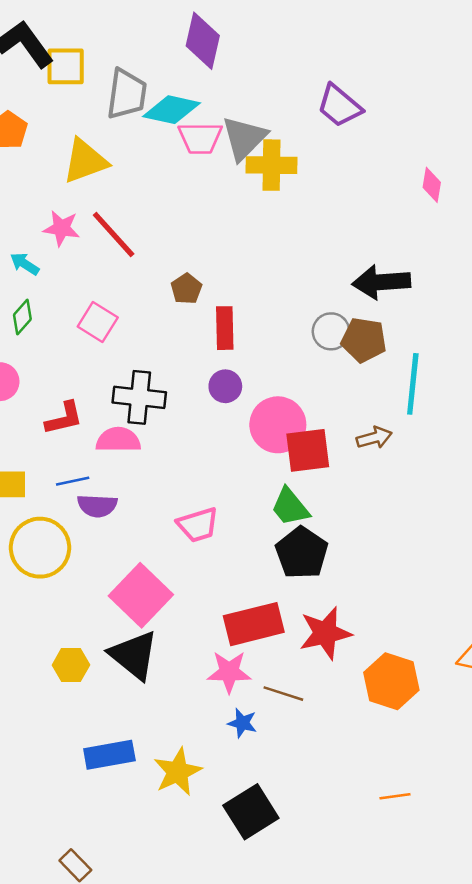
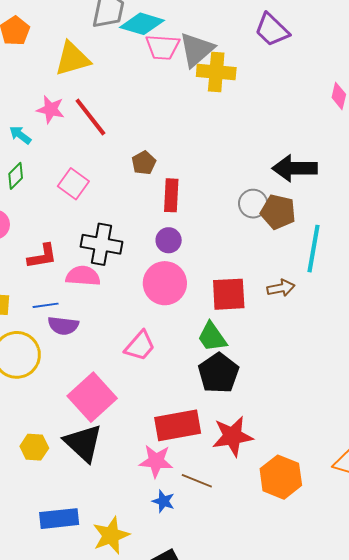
pink circle: (278, 425) -> (165, 283), moved
pink trapezoid: (198, 525) -> (140, 346), turned -36

